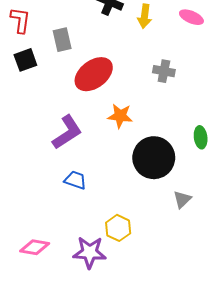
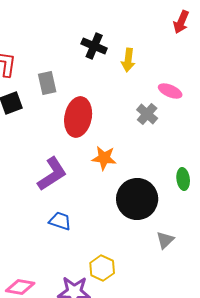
pink ellipse: (191, 17) -> (170, 91), moved
gray cross: (164, 71) -> (147, 114), turned 30
red ellipse: (94, 74) -> (78, 117), turned -42

